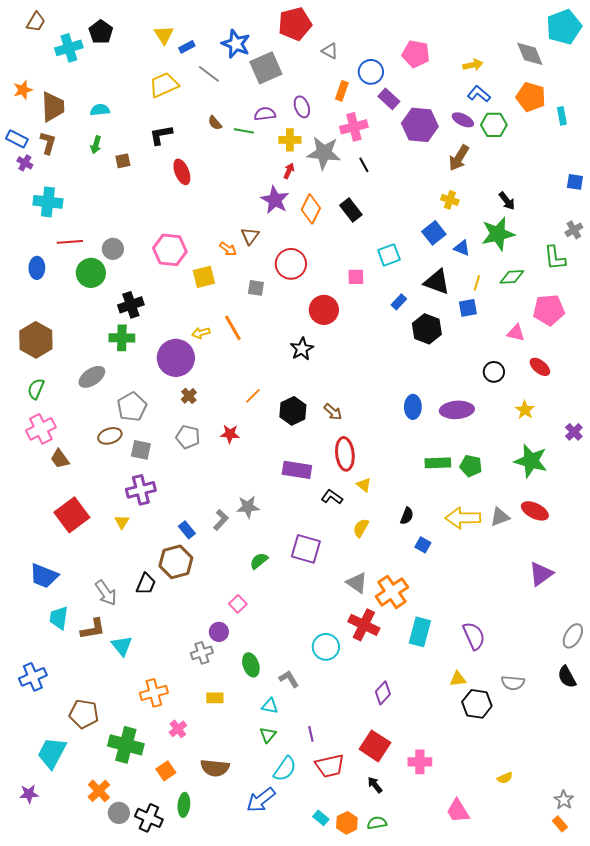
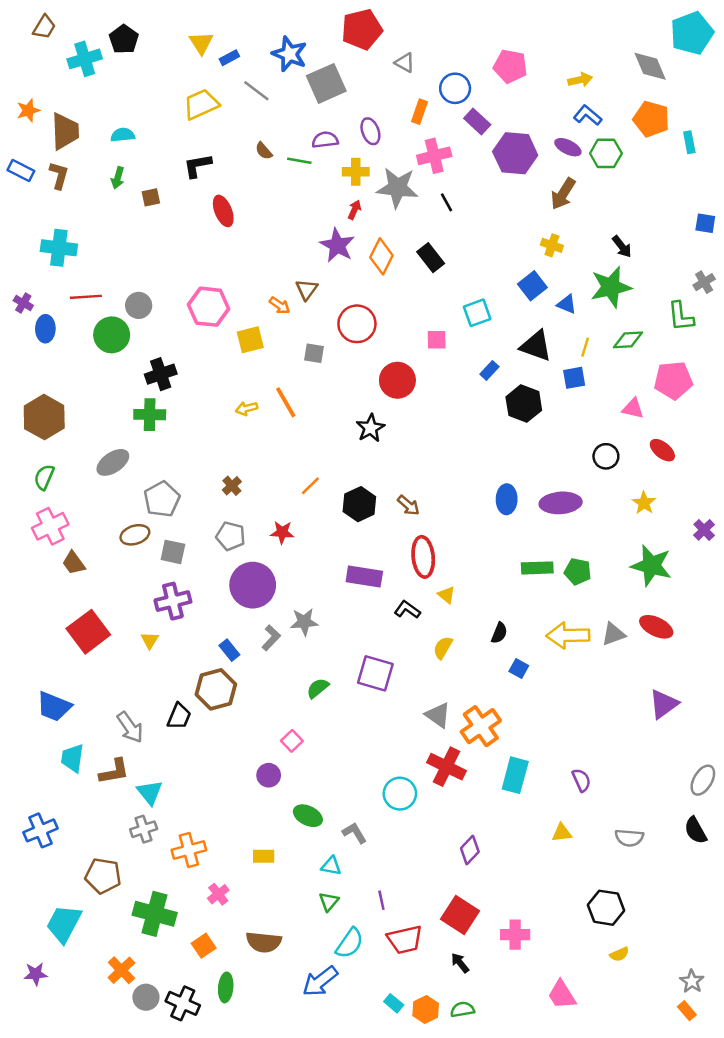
purple cross: (25, 163) -> (23, 303), moved
purple circle: (176, 358) -> (253, 585), moved
purple semicircle: (474, 636) -> (581, 780), size x0.7
gray cross: (202, 653) -> (144, 829), moved
green ellipse: (251, 665) -> (308, 816), turned -45
black hexagon: (477, 704) -> (606, 908), moved

